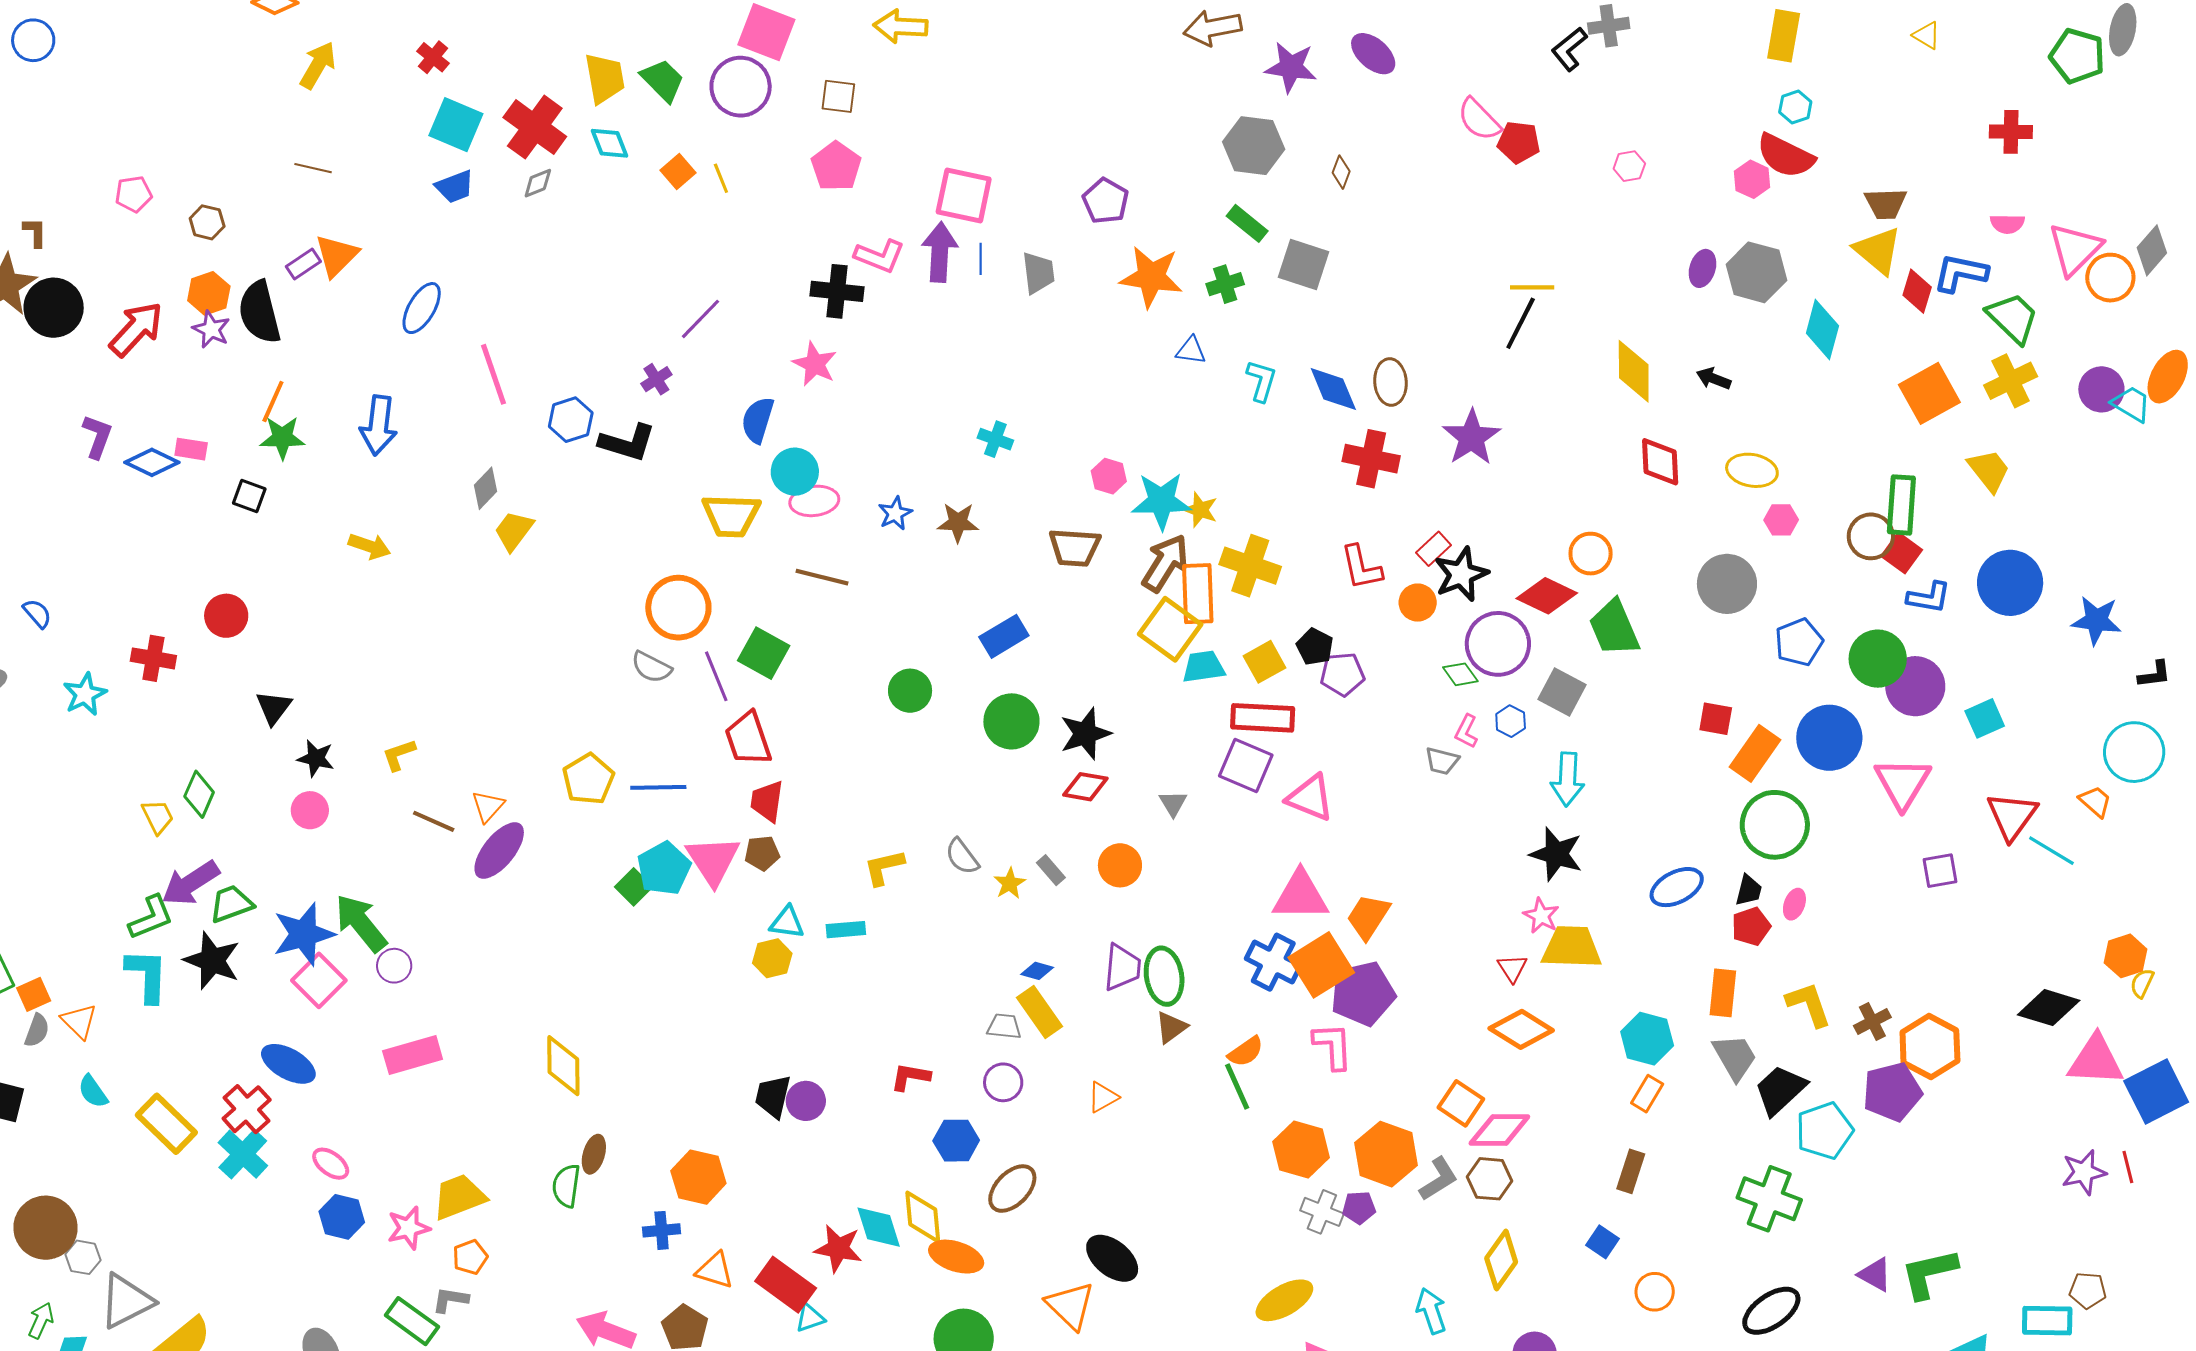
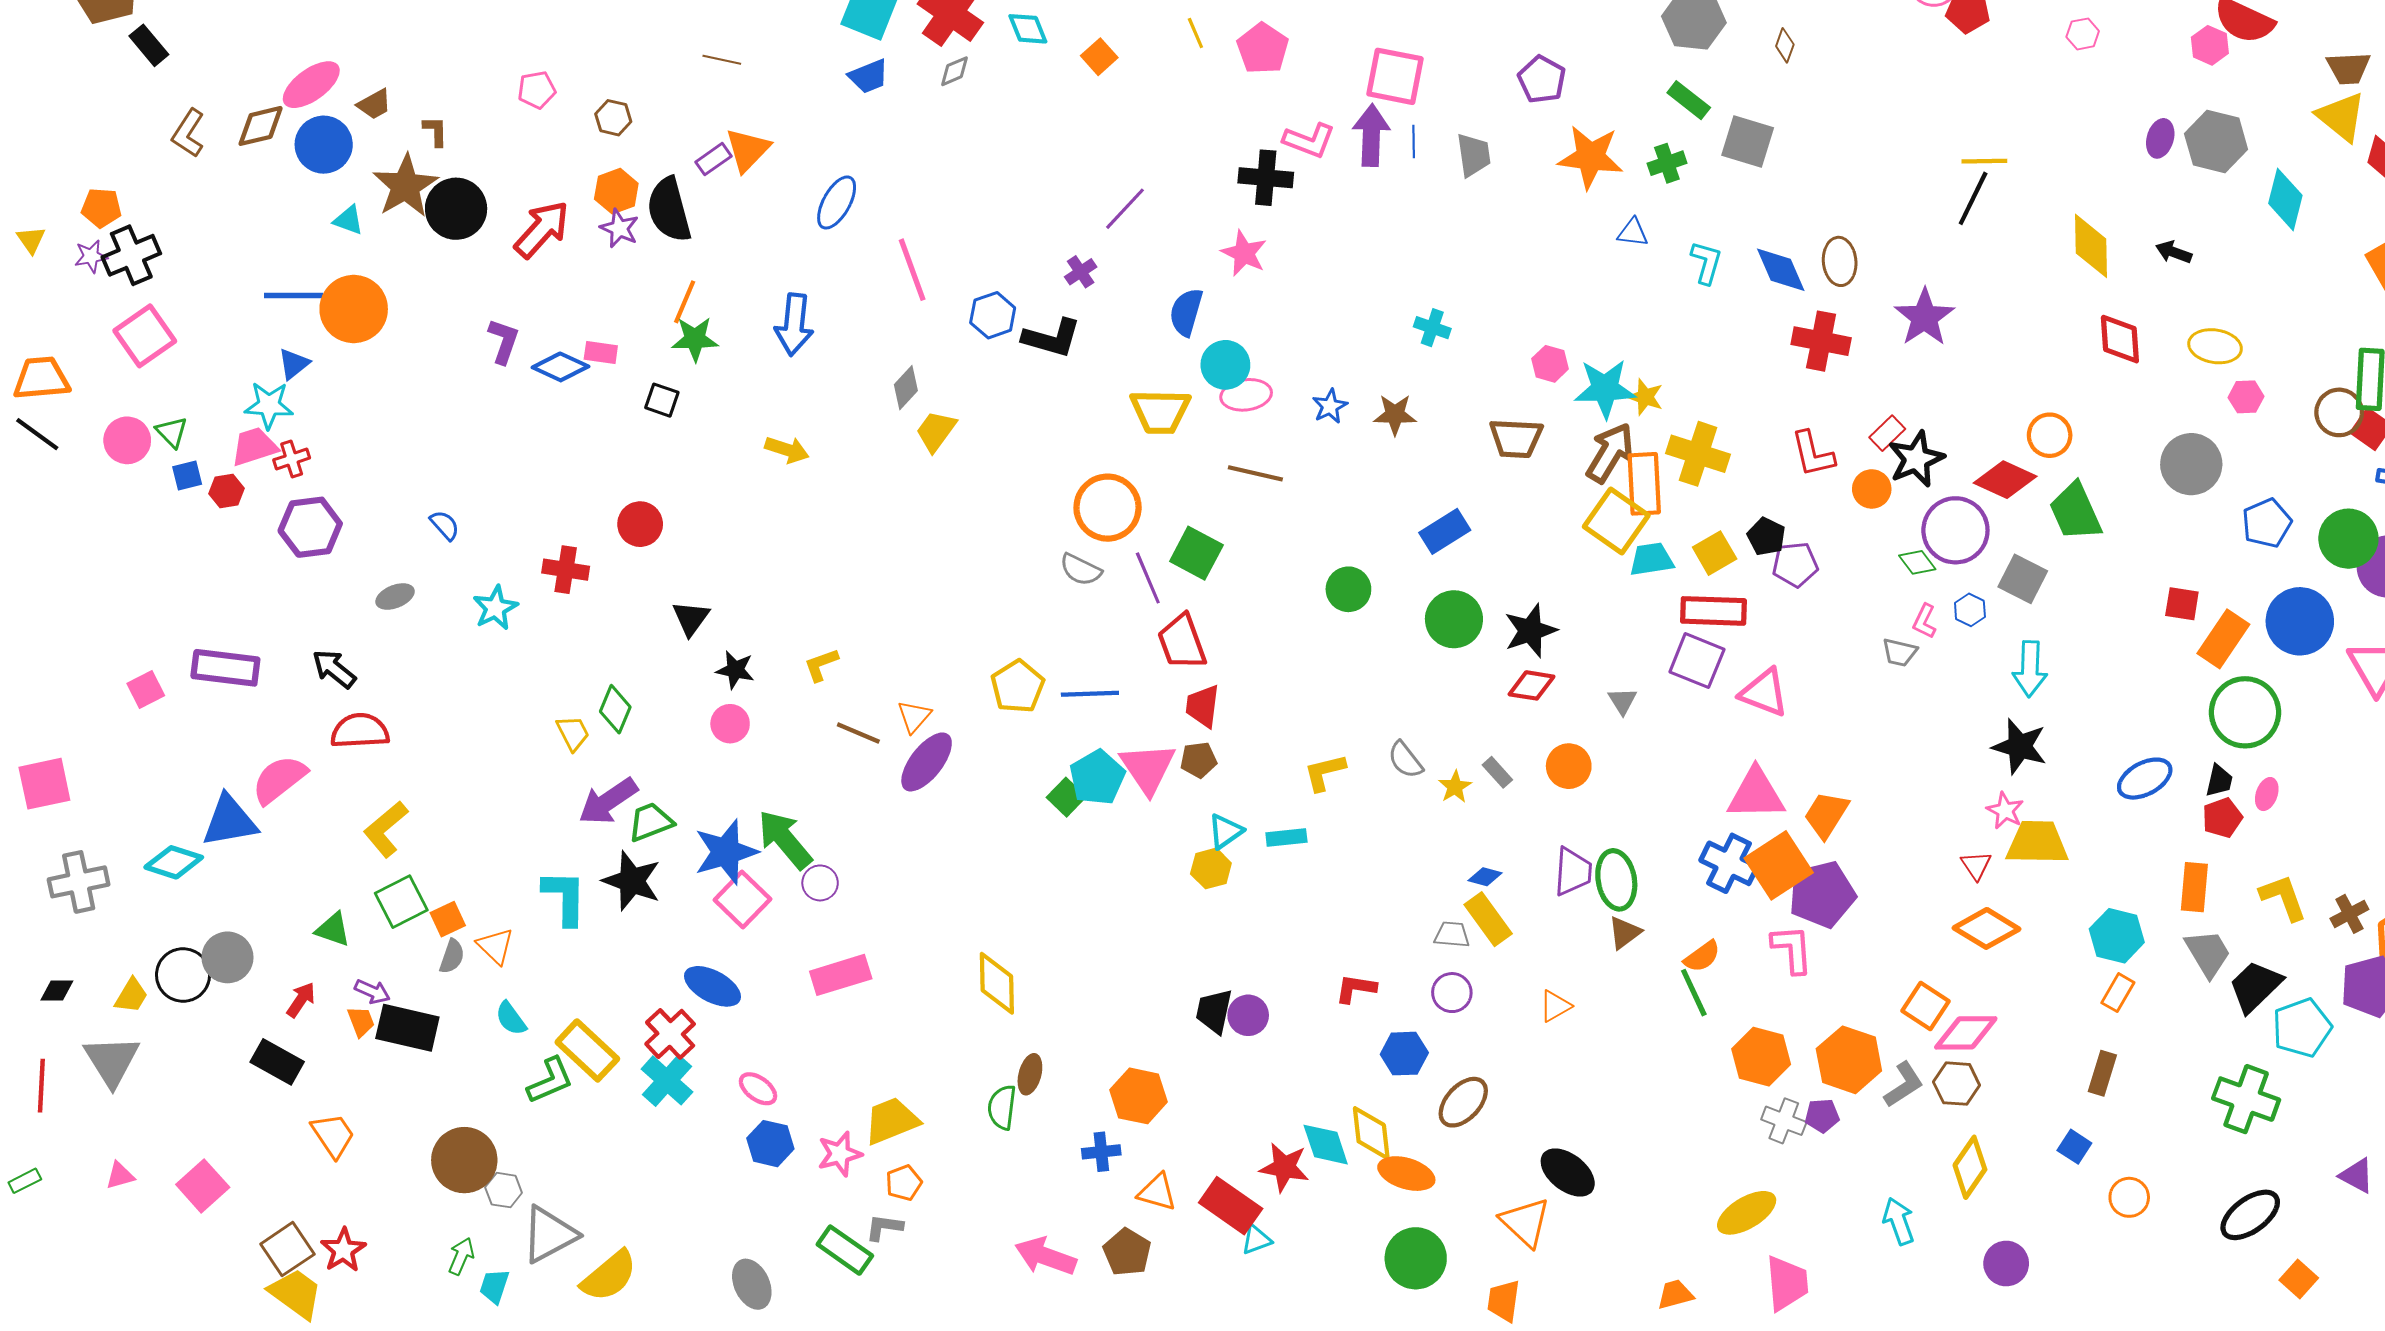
yellow line: (721, 178) -> (1195, 33), moved
green L-shape: (151, 917) -> (550, 1080), moved
cyan triangle: (787, 923) -> (1225, 831), turned -42

